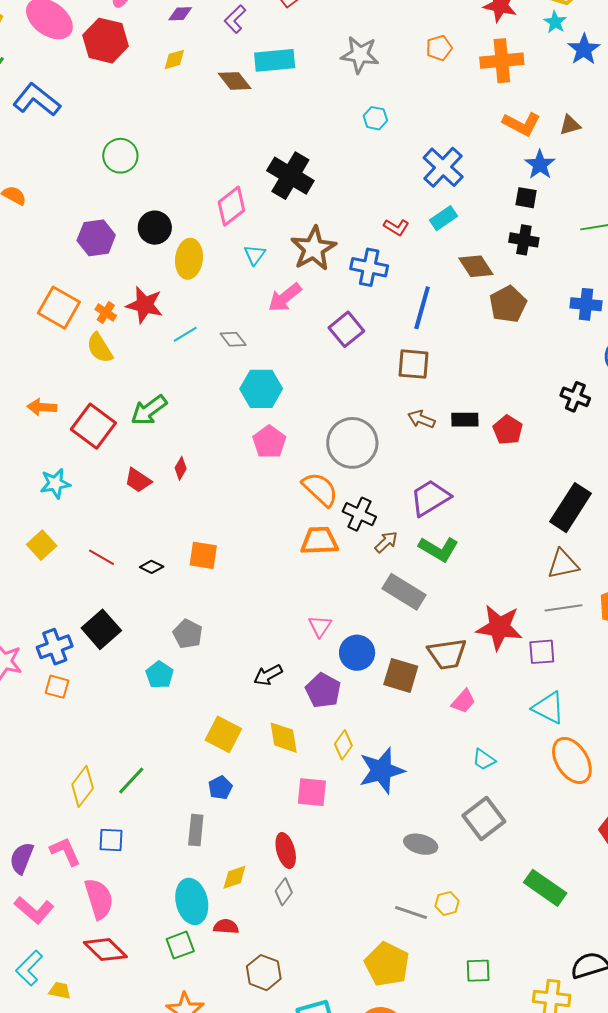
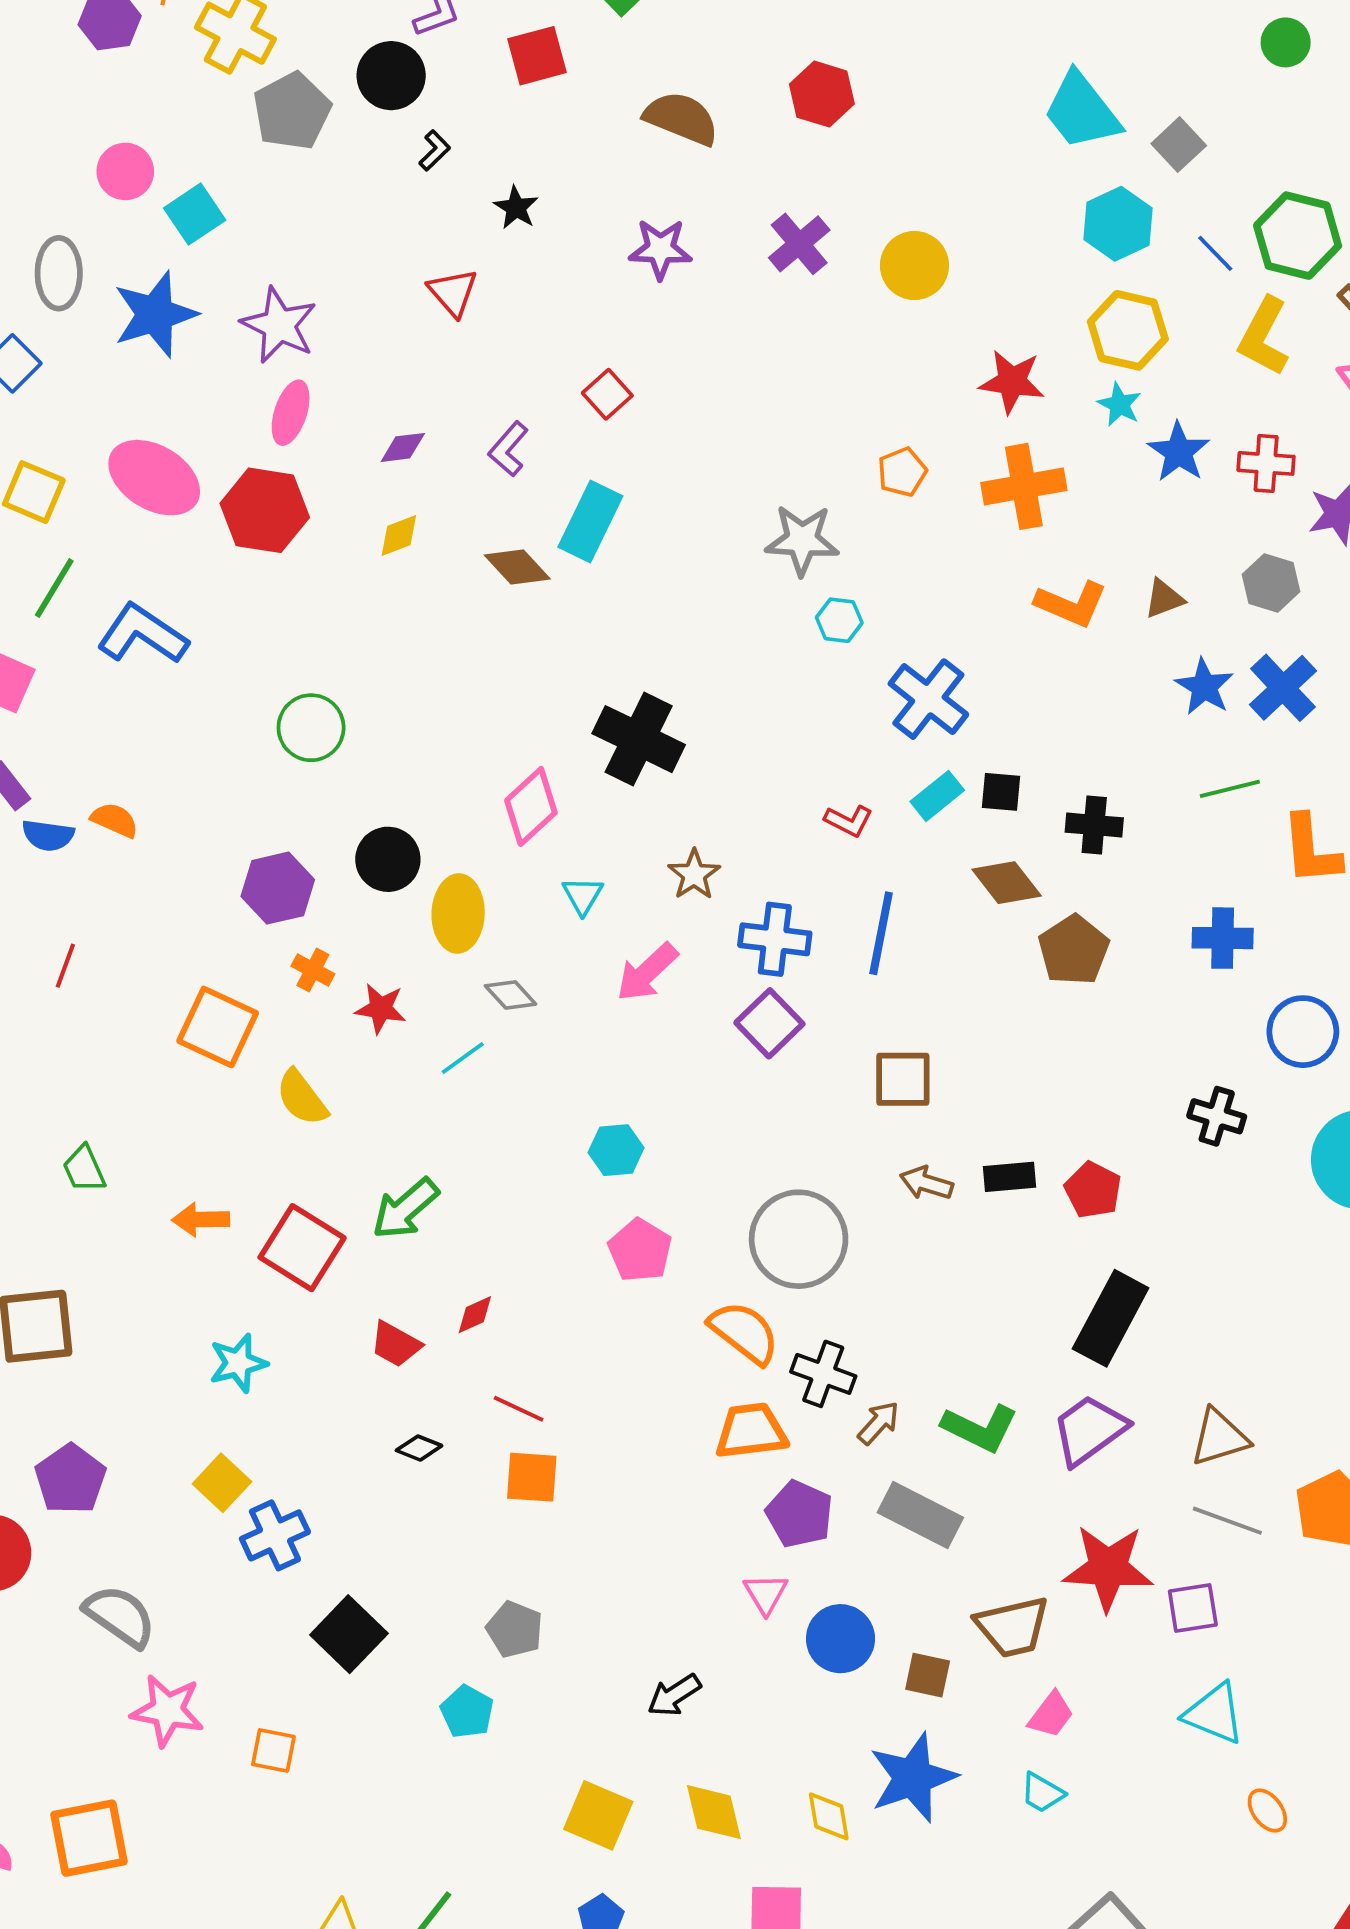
gray star: (360, 55) -> (802, 540), moved
cyan rectangle: (275, 60) -> (590, 522), turned -54
cyan hexagon: (375, 118) -> (839, 620), moved
blue star: (540, 165) -> (1204, 687), moved
black square: (526, 198) -> (1001, 792), moved
brown star: (313, 249) -> (694, 875), size x0.6
blue cross: (369, 267) -> (775, 939), moved
red star: (145, 305) -> (381, 1009), size x0.7
blue line: (422, 308) -> (881, 933), moved
orange cross: (106, 313) -> (313, 970), moved
gray diamond: (233, 339) -> (511, 995), moved
cyan hexagon: (261, 389) -> (616, 1150), size x0.7
red diamond: (181, 468) -> (475, 1315), turned 40
purple trapezoid: (430, 498) -> (1089, 1430), moved
black rectangle: (571, 508) -> (1111, 1318), moved
red line: (101, 557) -> (519, 1409), moved
black diamond: (152, 567) -> (419, 1448), moved
gray line: (564, 608) -> (1227, 1521), turned 33
blue cross: (55, 647) -> (275, 1535), moved
brown square: (401, 675) -> (928, 1675), size x0.7
purple pentagon: (323, 691) -> (799, 1514), moved
yellow diamond: (343, 745) -> (829, 1816), turned -40
cyan trapezoid: (484, 760) -> (1042, 1793), moved
orange ellipse: (572, 760) -> (1267, 1811), size x0.5
blue star: (382, 771) -> (913, 1778), moved

